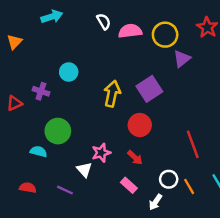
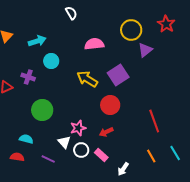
cyan arrow: (52, 17) -> (37, 41), moved
white semicircle: (104, 21) -> (71, 13), moved
pink semicircle: (130, 31) -> (94, 44), moved
yellow arrow: (112, 94) -> (87, 79), turned -70
cyan semicircle: (39, 152) -> (26, 139), moved
red arrow: (135, 158) -> (106, 132), turned 112
white circle: (169, 179) -> (81, 150), moved

